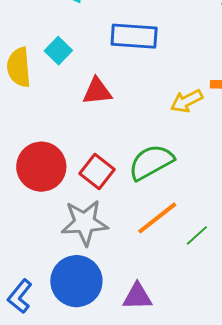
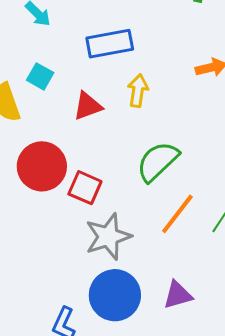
yellow arrow: (187, 101) -> (138, 91), moved, turned 140
red circle: (41, 167) -> (42, 166), moved
red square: (97, 172) -> (85, 188), moved

